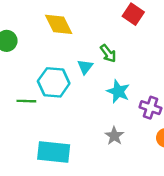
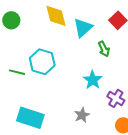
green arrow: (108, 53) -> (104, 49), moved
cyan triangle: (85, 67) -> (83, 28), moved, size x1.5

